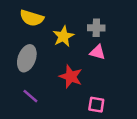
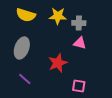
yellow star: (63, 36) -> (58, 16), moved, turned 30
red star: (71, 77) -> (58, 63), turned 30

